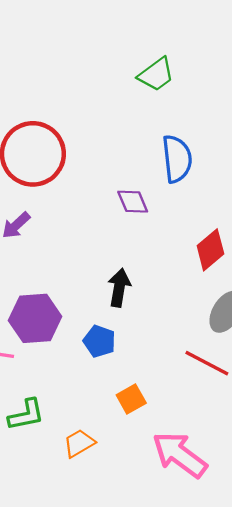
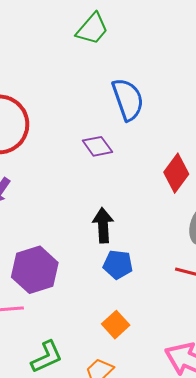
blue pentagon: (99, 341) -> (118, 265), moved
orange square: (131, 399) -> (116, 325), moved

